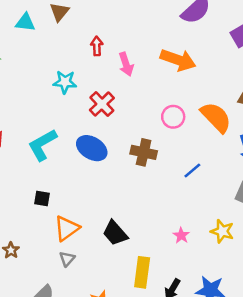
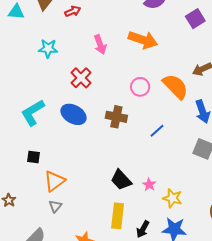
red arrow: (97, 46) -> (73, 11), moved, turned 70
cyan star: (65, 82) -> (48, 48), moved
yellow star: (222, 231) -> (172, 198), moved
black trapezoid: (115, 233) -> (121, 180), moved

